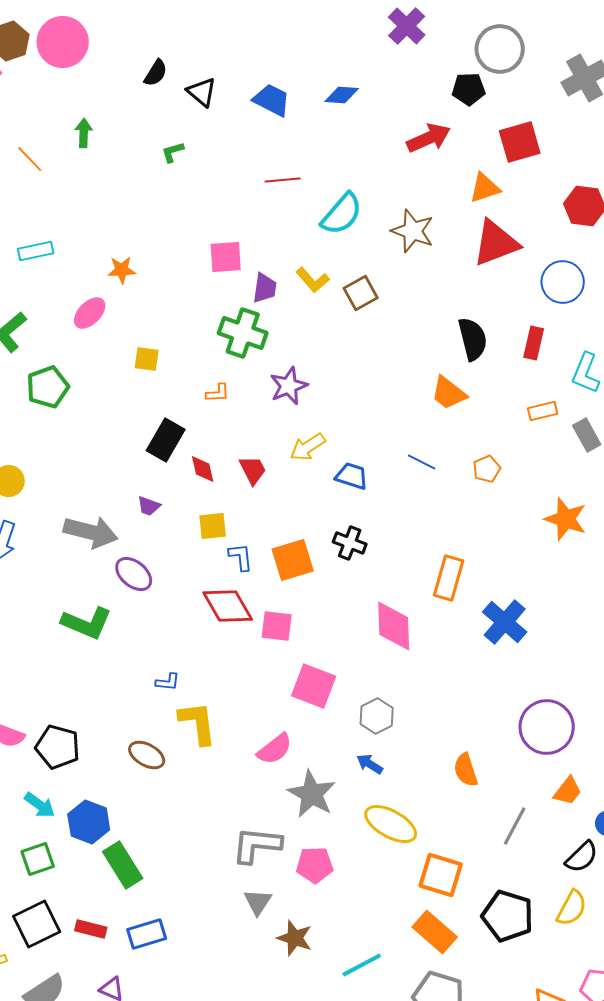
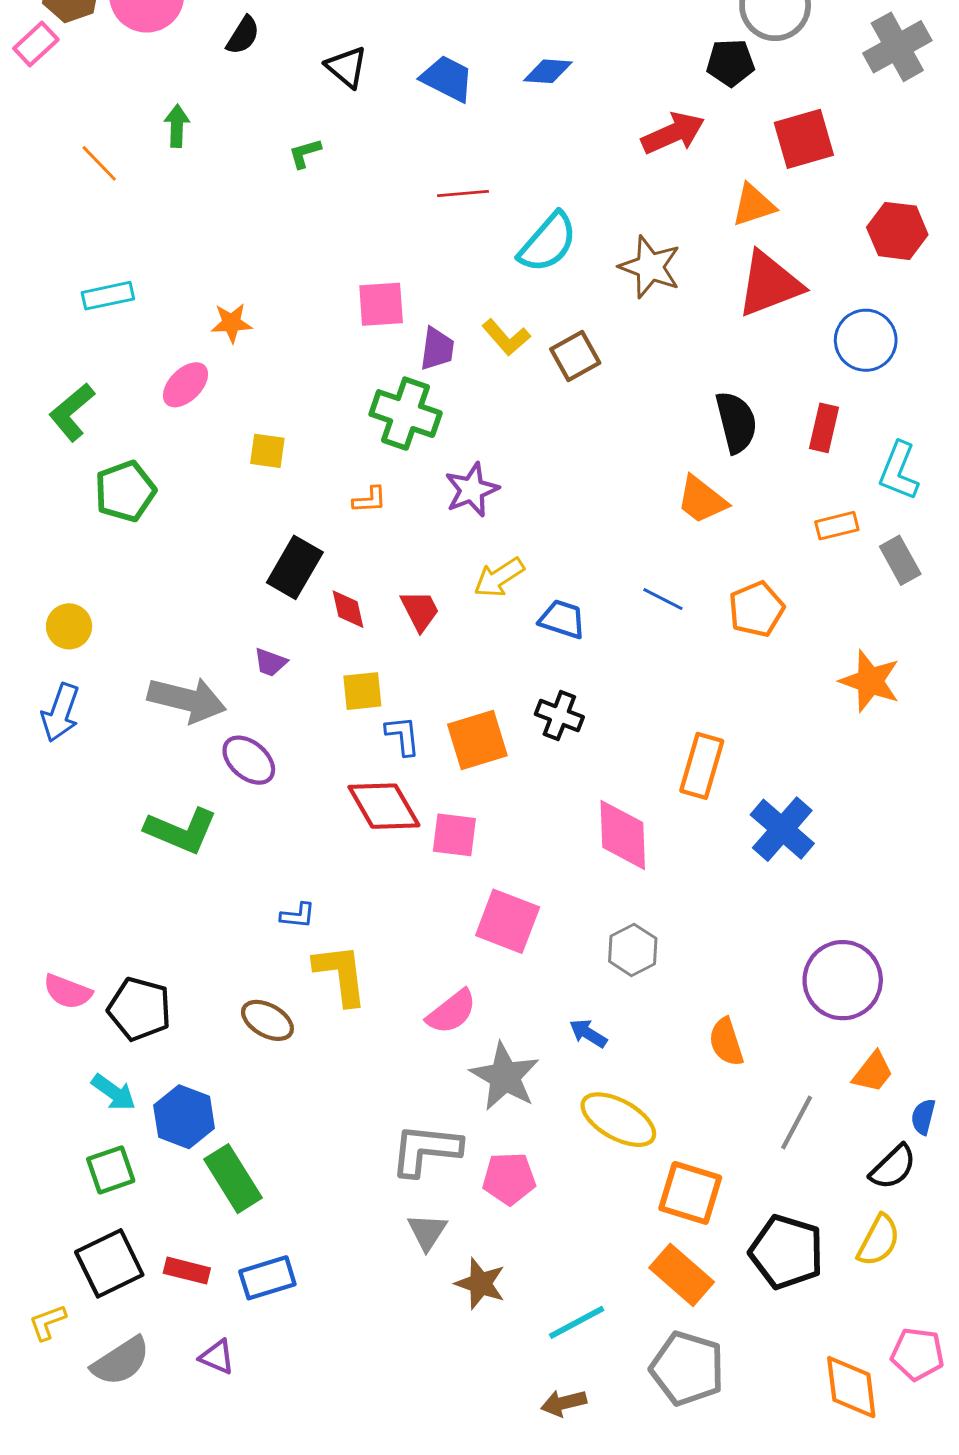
black semicircle: (156, 73) -> (243, 35), moved
orange pentagon: (487, 469) -> (756, 609), size x1.4
gray hexagon: (377, 716) -> (633, 950), moved

